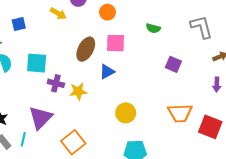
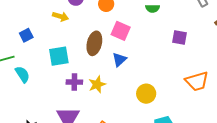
pink square: (115, 43) -> (121, 31), turned 36
cyan square: (37, 63) -> (59, 56), moved

